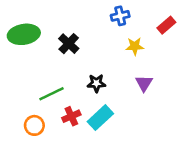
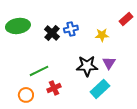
blue cross: (120, 16) -> (71, 29), moved
black star: (96, 83) -> (87, 66), moved, size x1.5
cyan rectangle: (100, 118) -> (100, 89), moved

